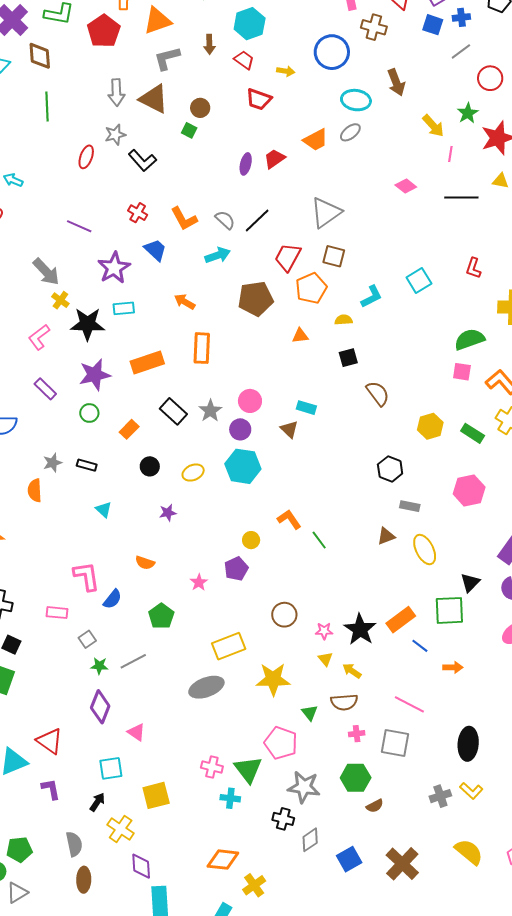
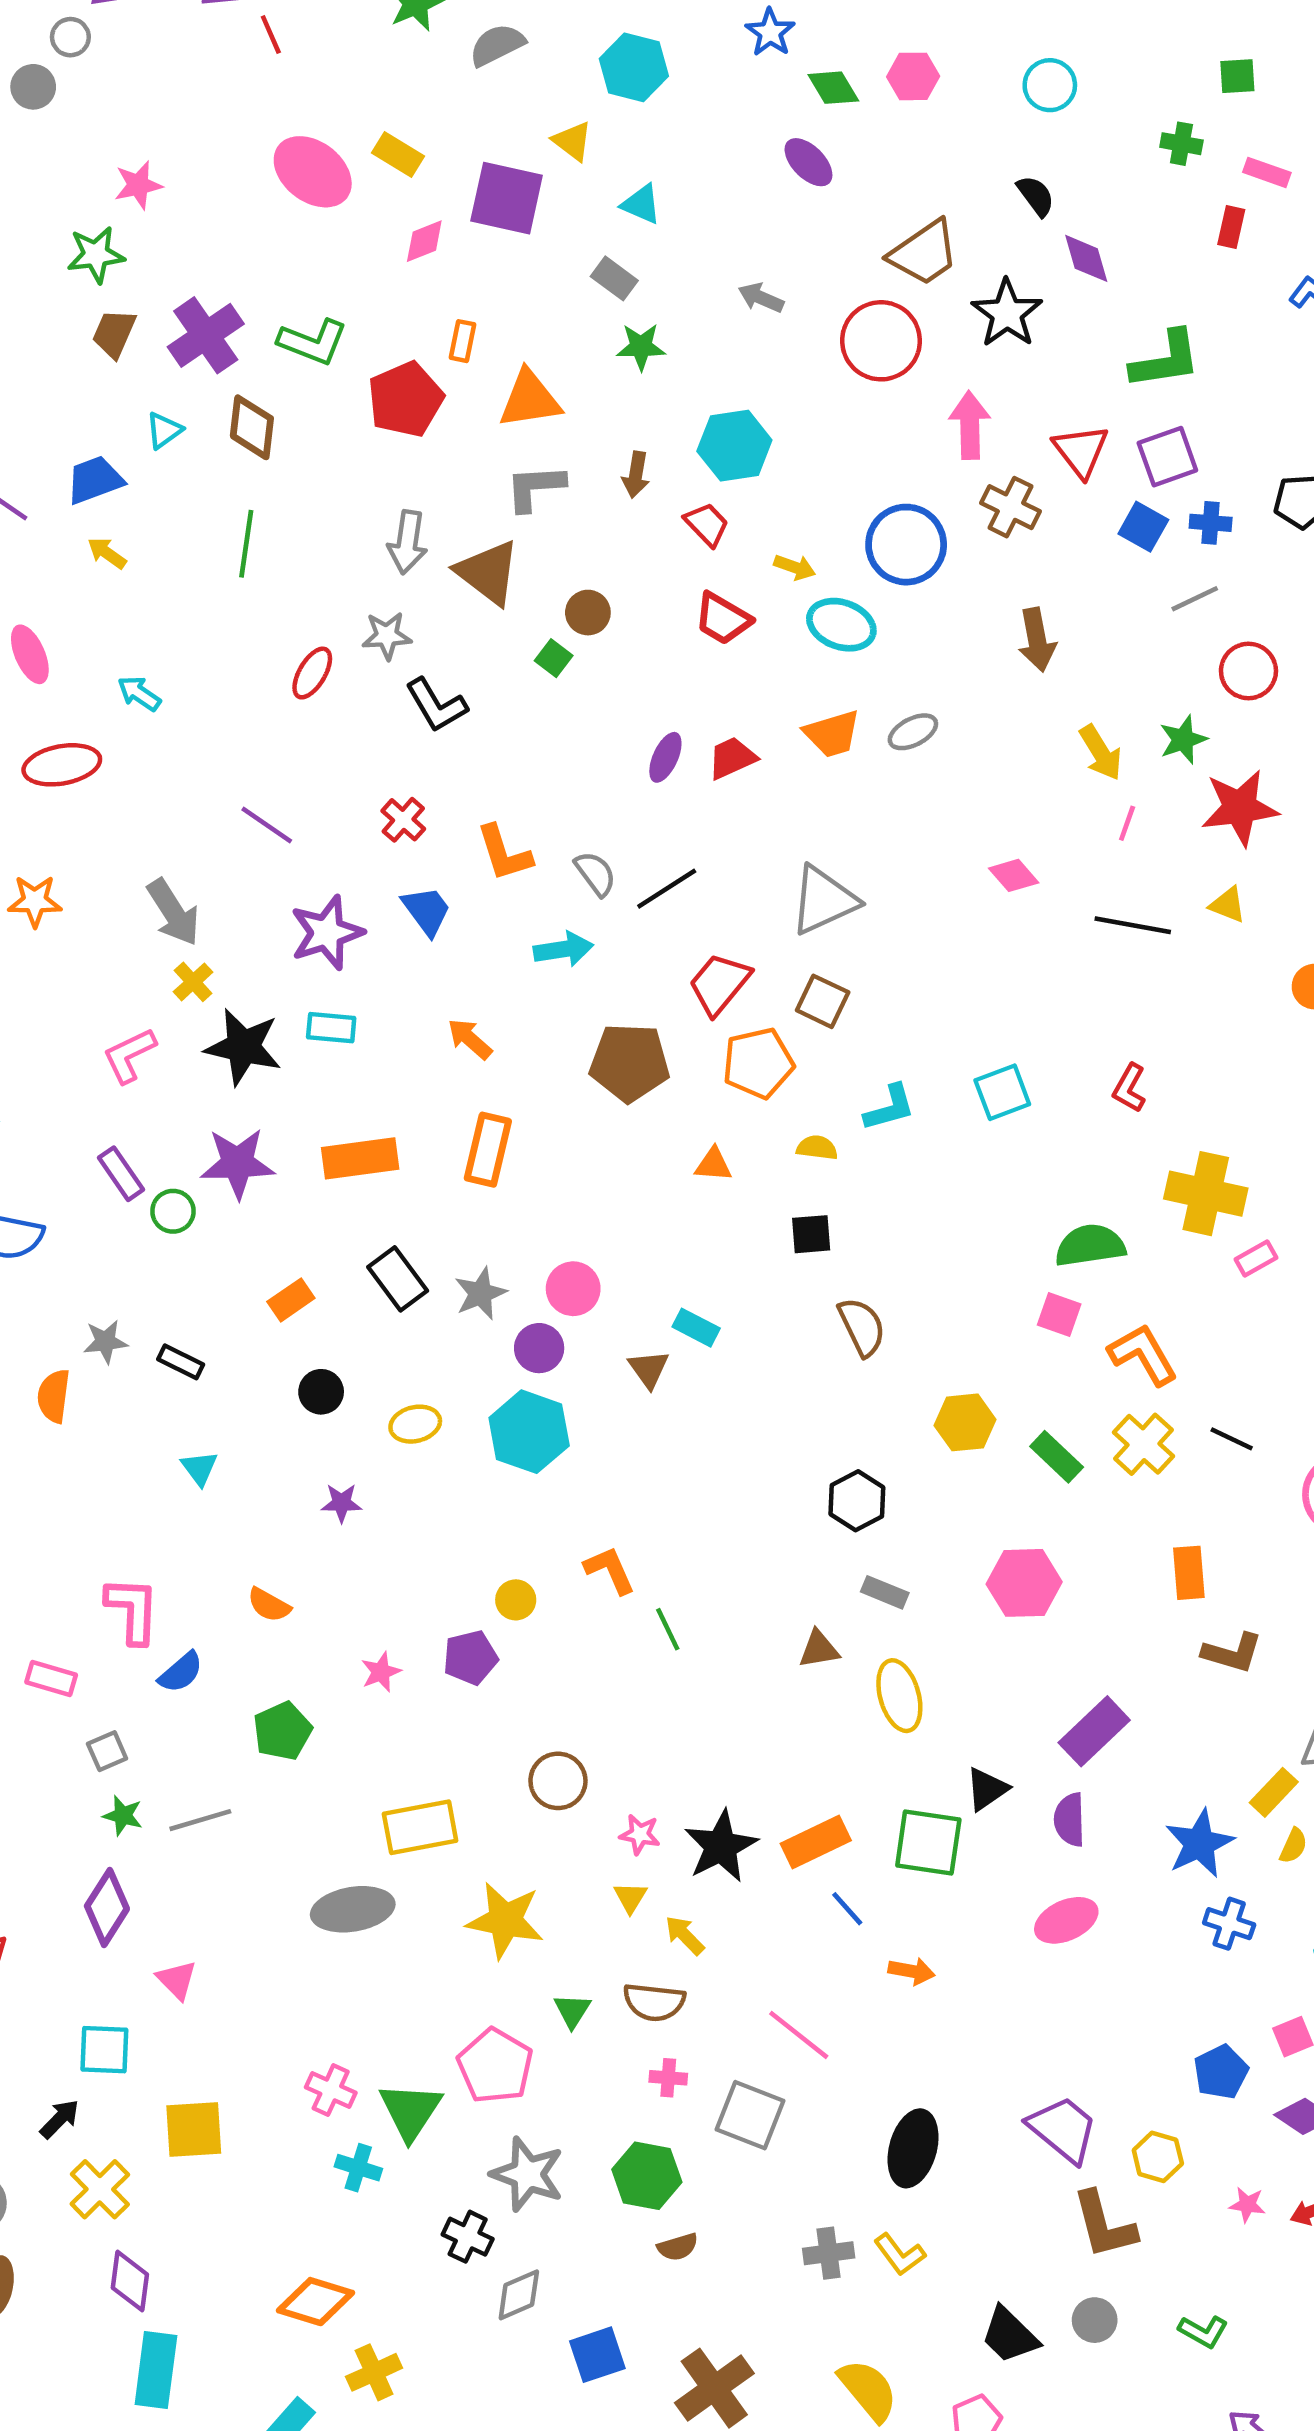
cyan ellipse: (356, 100) -> (841, 625), moved
green circle: (89, 413) -> (173, 1211), moved

